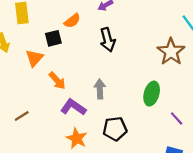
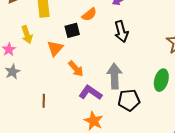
gray arrow: (100, 89) -> (114, 76), size x1.4
brown line: (22, 116) -> (44, 101), turned -56
black pentagon: (115, 129) -> (129, 100), moved

